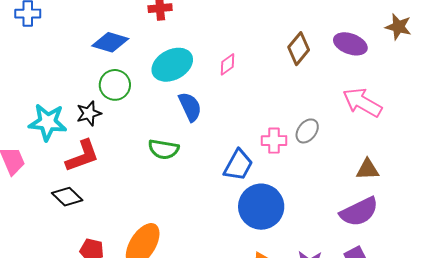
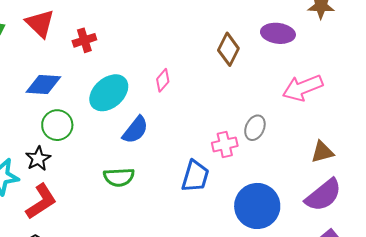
pink arrow: (362, 102) -> (303, 88), turned -39
blue semicircle: (190, 107) -> (135, 130), turned 76
blue circle: (261, 207) -> (257, 206), moved

